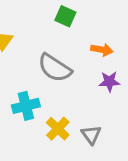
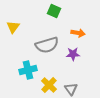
gray semicircle: (55, 68) -> (47, 45), turned -50
purple star: (109, 82) -> (73, 54), moved

